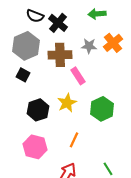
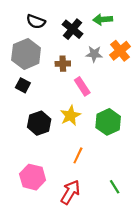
black cross: (58, 23) -> (72, 29), moved
brown cross: (60, 55) -> (63, 64), size x0.6
pink hexagon: (35, 147) -> (33, 177), moved

